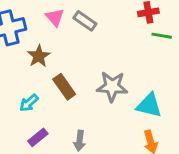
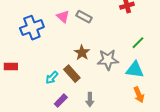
green line: (162, 36) -> (138, 43), moved, turned -48
brown star: (39, 56) -> (82, 53), moved
brown rectangle: (64, 87) -> (72, 74), moved

